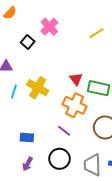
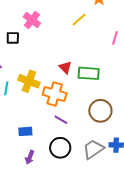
black square: (28, 42) -> (13, 38), turned -32
orange cross: (75, 105) -> (55, 94), moved
gray trapezoid: (92, 165) -> (93, 149), turned 65

